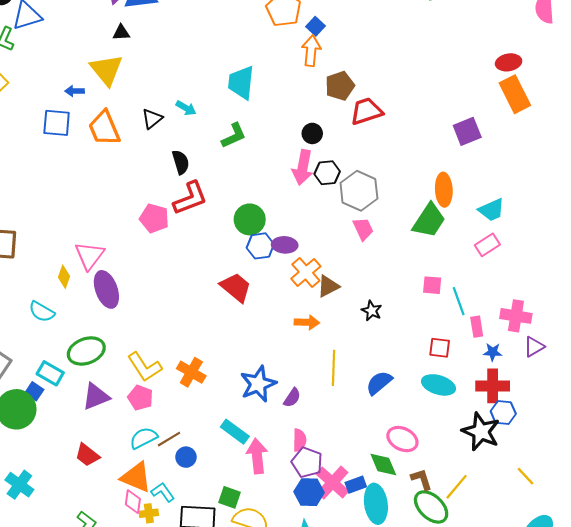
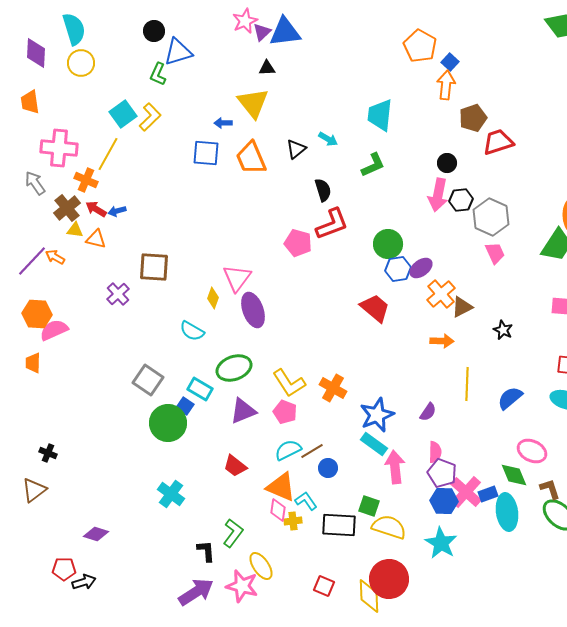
purple ellipse: (285, 245) -> (421, 268), turned -40
blue star: (258, 384) -> (377, 415), moved

